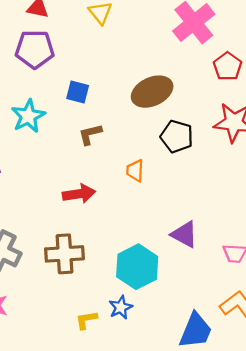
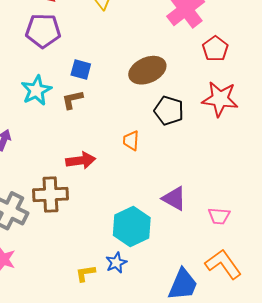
brown L-shape: (90, 134) -> (72, 100), moved
brown cross: (64, 254) -> (50, 194), moved

